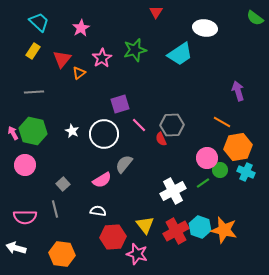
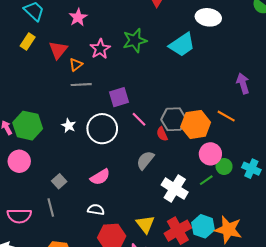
gray line: (34, 92) -> (81, 85), moved
orange hexagon: (238, 147) -> (196, 124), moved
gray semicircle: (124, 164) -> (145, 160), moved
white cross: (173, 191) -> (175, 189), turned -30

